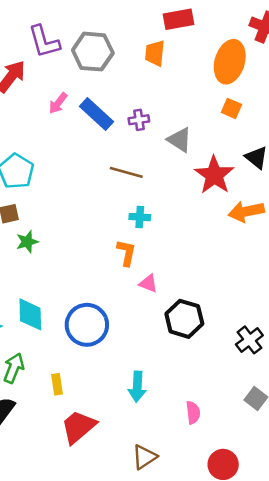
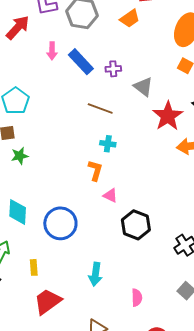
orange trapezoid: (155, 53) -> (130, 18), turned -135
pink arrow: (58, 103) -> (52, 51), turned -42

